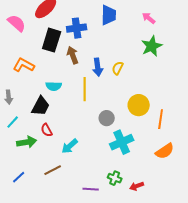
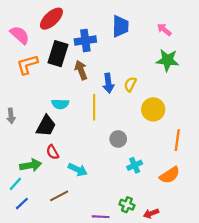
green star: (152, 46) -> (167, 60), turned 30
orange L-shape: (24, 65) -> (27, 65), moved, turned -45
yellow circle: (139, 105) -> (153, 109), moved
cyan line: (13, 122) -> (15, 184), moved
cyan cross: (122, 142) -> (135, 165), size x0.6
cyan arrow: (70, 146) -> (78, 170), turned -114
orange semicircle: (165, 151) -> (170, 175), moved

